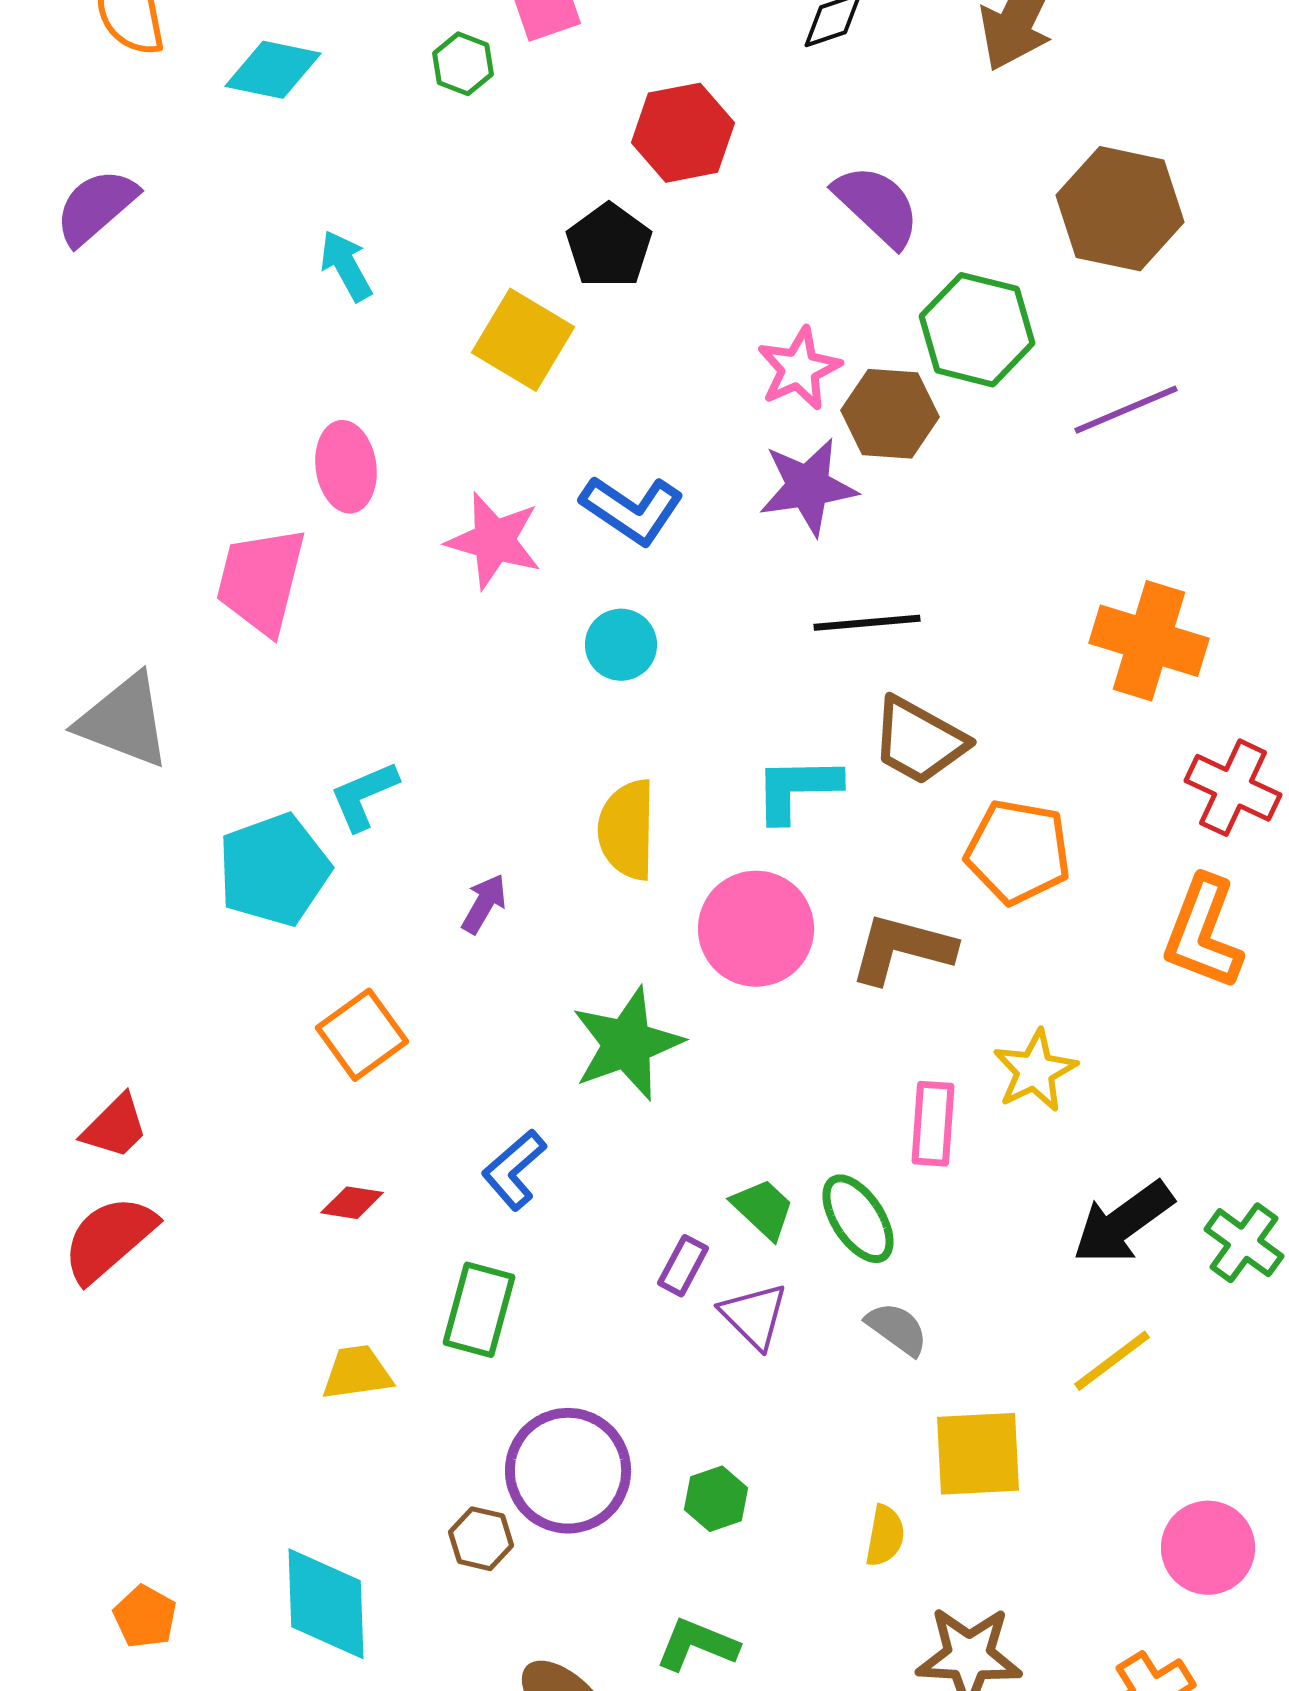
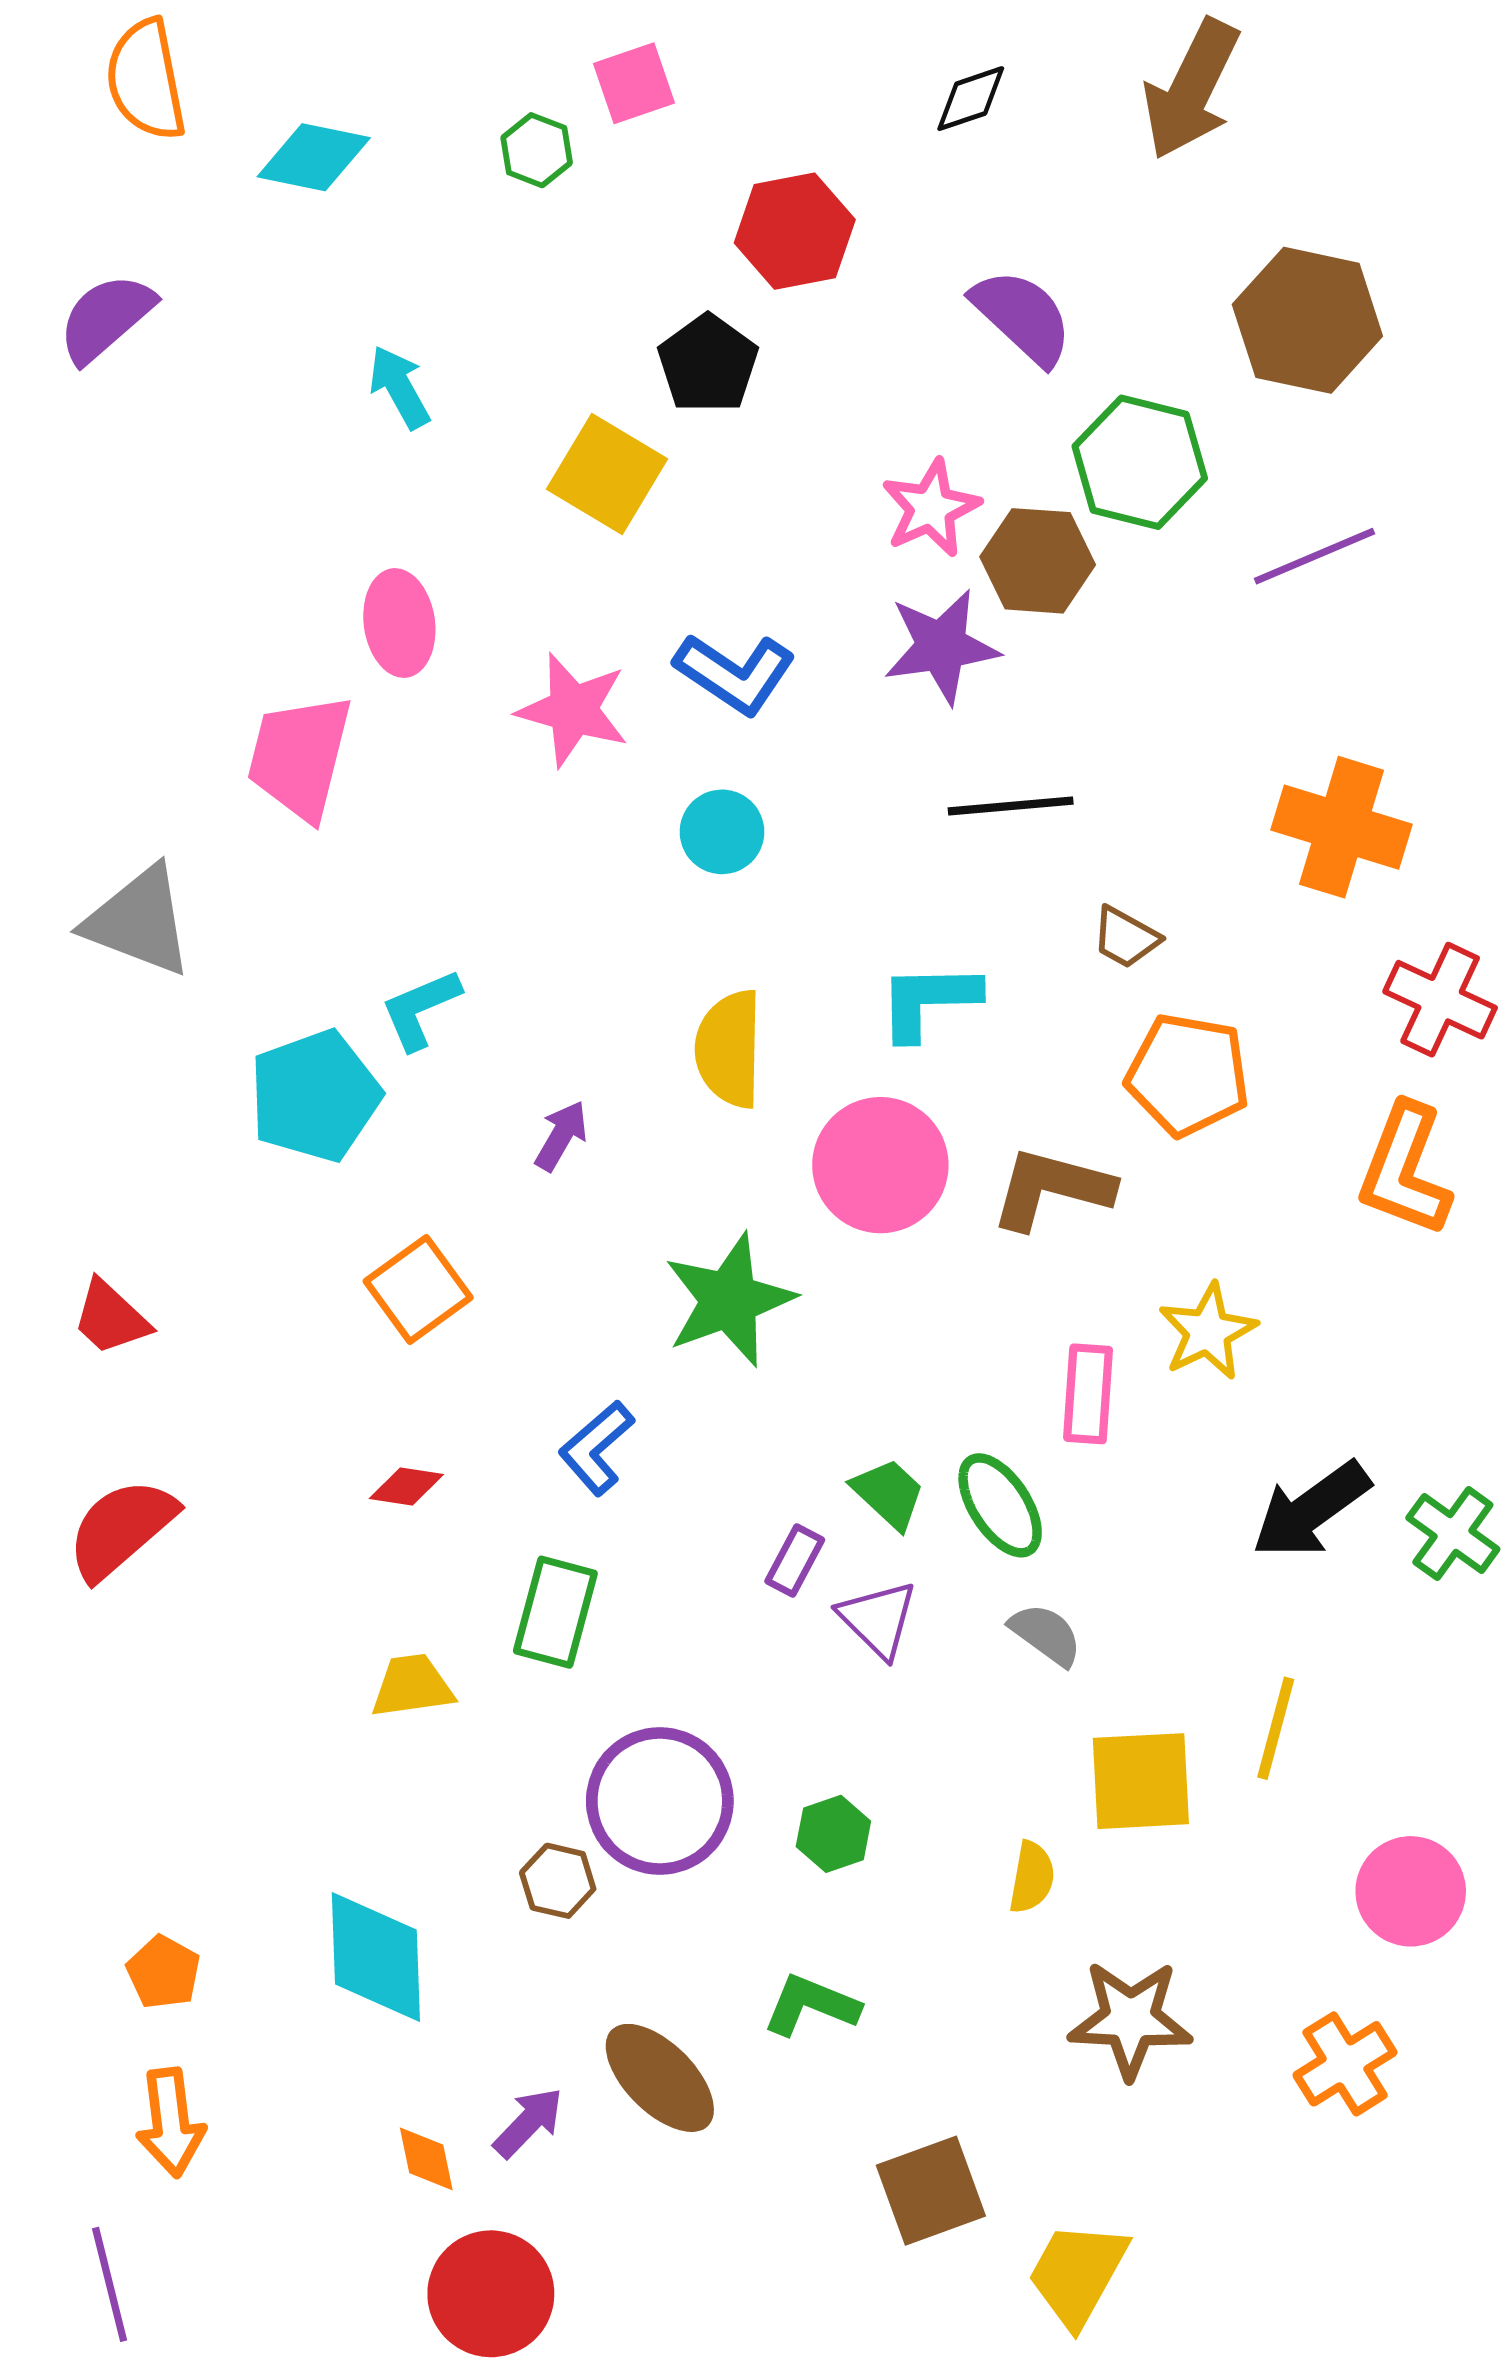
brown trapezoid: (919, 741) -> (1126, 937), moved, size x0.6
red trapezoid: (115, 1127) -> (111, 1318), moved, turned 88
yellow line: (1112, 1361) -> (1276, 1728), moved, turned -38

